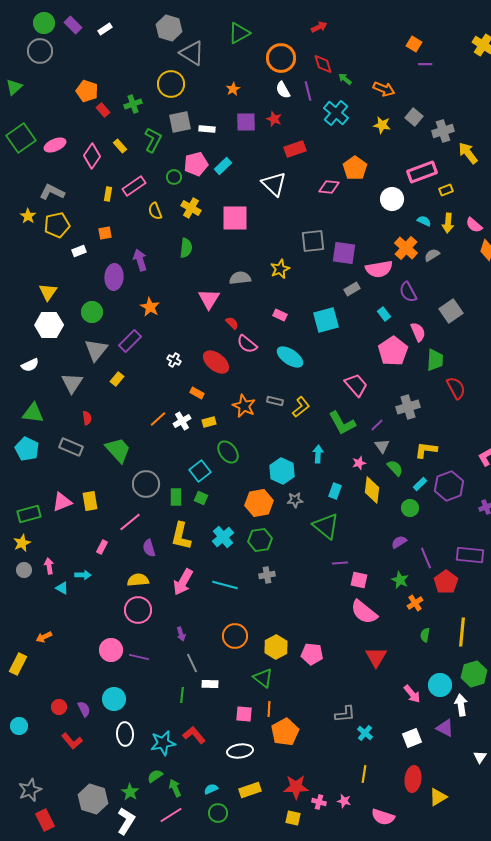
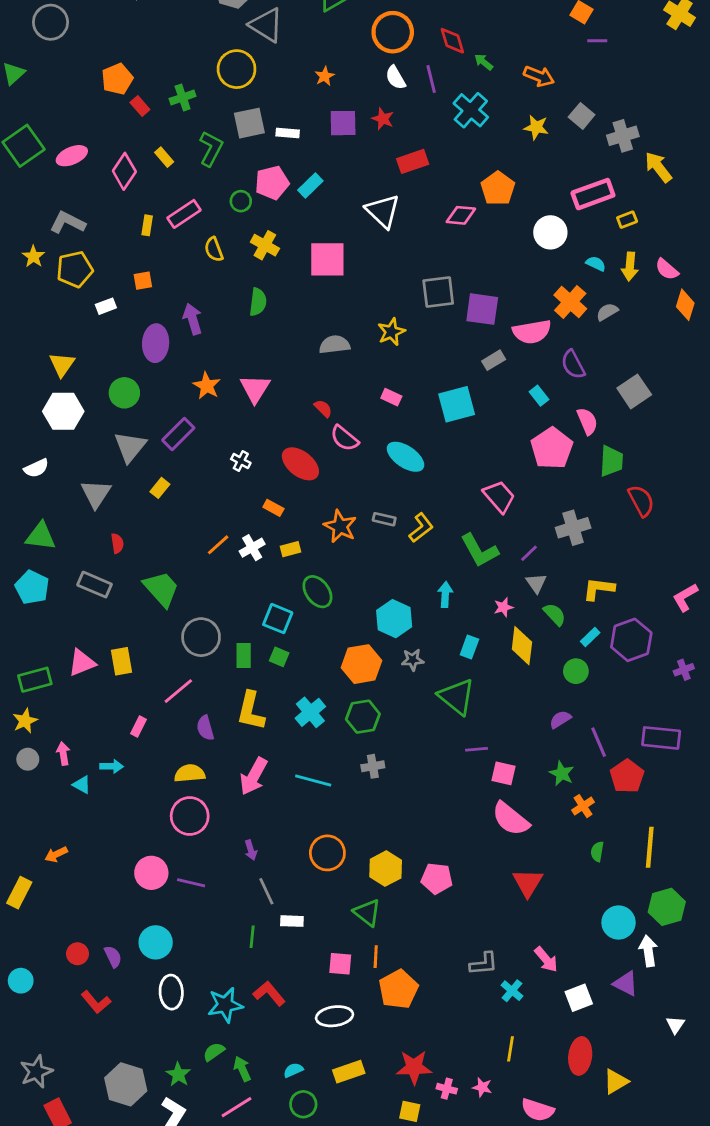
orange pentagon: (87, 91) -> (117, 79), turned 30
pink triangle: (209, 299) -> (255, 389), moved
cyan square: (200, 471) -> (278, 619), turned -30
pink arrow: (412, 694) -> (546, 959), moved

